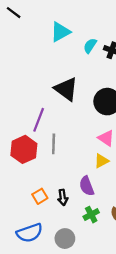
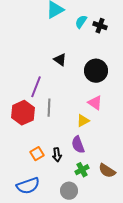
black triangle: (66, 89) -> (60, 60), size x0.6
yellow triangle: (101, 161) -> (83, 121), moved
gray circle: (65, 239) -> (69, 191), moved

